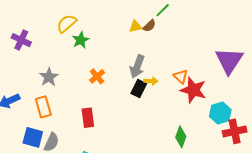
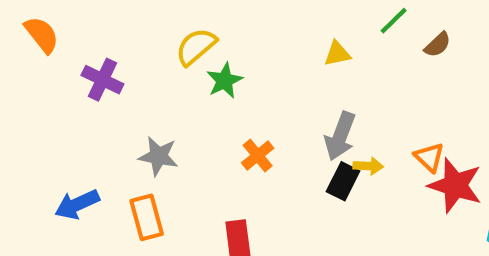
brown semicircle: (149, 26) -> (438, 45), moved
gray star: (49, 77) -> (158, 156), turned -30

